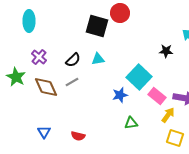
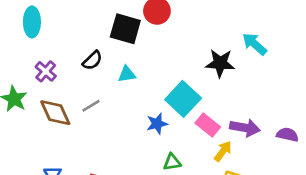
black star: (166, 51) -> (220, 63), size x1.5
black semicircle: (73, 60) -> (92, 60), moved

